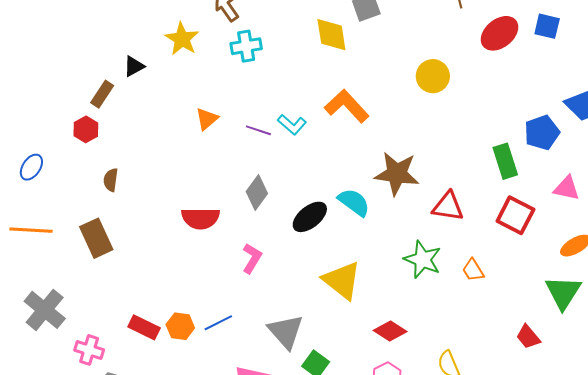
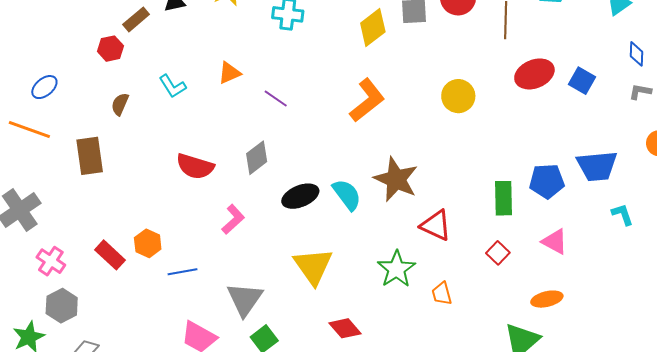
yellow diamond: (331, 35) -> (373, 28), turned 45
orange L-shape: (347, 106) -> (367, 100), turned 78
cyan L-shape: (292, 125) -> (172, 86), moved
blue ellipse: (31, 167) -> (44, 87), moved
red square: (515, 215) -> (498, 253), size x0.6
orange hexagon: (180, 326) -> (148, 243), moved

